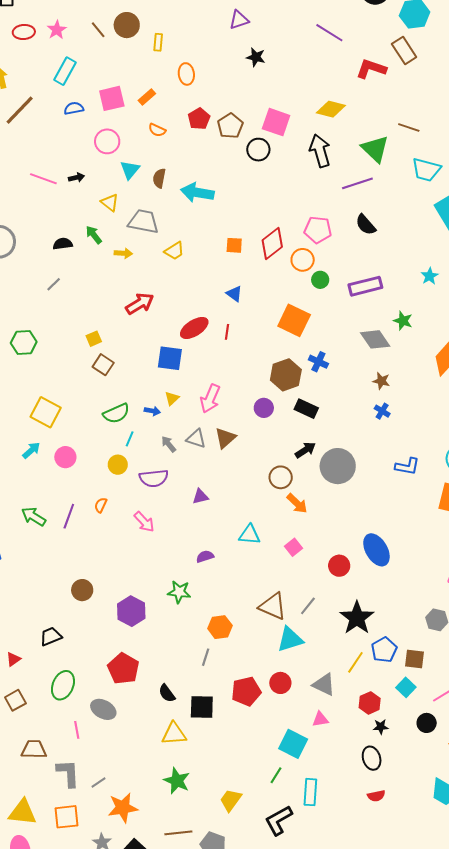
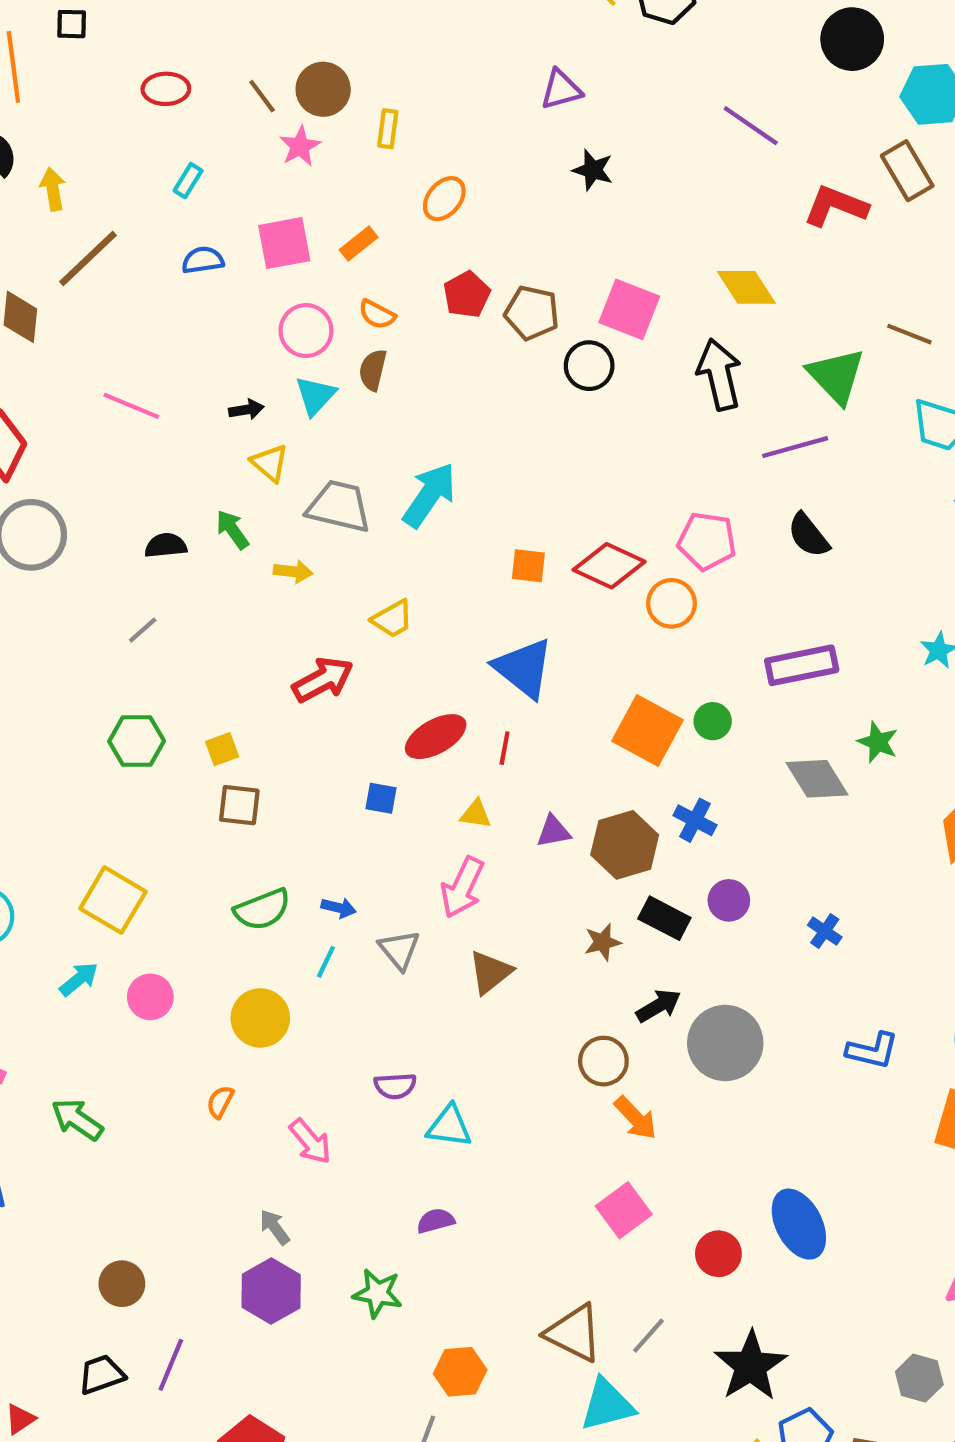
pink star: (57, 30) -> (300, 146), moved
red ellipse: (24, 32) -> (166, 89), moved
cyan rectangle: (65, 71) -> (188, 181), size x0.6
orange ellipse: (186, 74) -> (444, 199), turned 45
yellow diamond: (331, 109) -> (746, 287), turned 40
brown pentagon: (230, 126) -> (532, 313), turned -30
pink circle: (107, 141) -> (306, 331), moved
black arrow: (76, 178) -> (246, 410), moved
brown semicircle: (159, 178) -> (373, 370), moved
cyan arrow: (197, 193) -> (429, 495), moved, turned 112
red diamond: (272, 244) -> (609, 566), turned 60
yellow trapezoid: (174, 251) -> (392, 619), moved
green circle: (320, 280) -> (713, 721), moved
blue triangle: (234, 294) -> (524, 668), size x1.8
green hexagon: (24, 342) -> (137, 741), moved
blue square: (170, 358) -> (381, 798), size x0.6
brown square: (103, 365) -> (239, 805), turned -30
brown star: (381, 381) -> (603, 942), moved, turned -30
yellow triangle: (172, 398) -> (476, 814), moved, turned 49
purple circle: (264, 408) -> (729, 900), moved
cyan line: (130, 439) -> (326, 962), moved
gray triangle: (196, 439) -> (399, 950), moved, turned 30
gray arrow: (169, 444) -> (275, 1227), moved
yellow circle: (118, 465) -> (260, 1018), size x1.4
purple semicircle: (154, 478) -> (395, 1086), moved, size x0.7
purple triangle: (200, 497) -> (554, 831), moved
purple line: (69, 516) -> (171, 1365), moved
cyan triangle: (250, 535) -> (449, 1126), moved
pink square: (293, 547) -> (624, 1210), size x1.4
brown circle: (82, 590) -> (122, 1284), moved
purple hexagon: (131, 611) -> (271, 1291), moved

